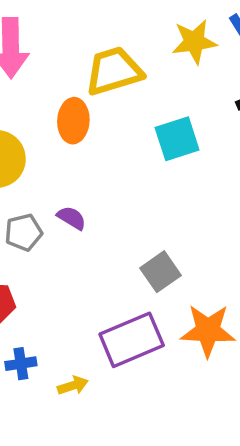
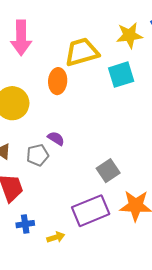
cyan square: (177, 139) -> (121, 75), moved
gray pentagon: (24, 232) -> (38, 155), moved

